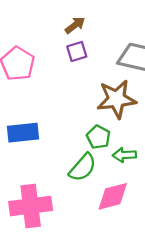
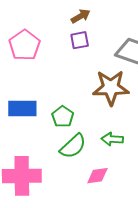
green pentagon: (98, 137) -> (63, 117), moved
pink diamond: (113, 196) -> (97, 176), size x0.7

